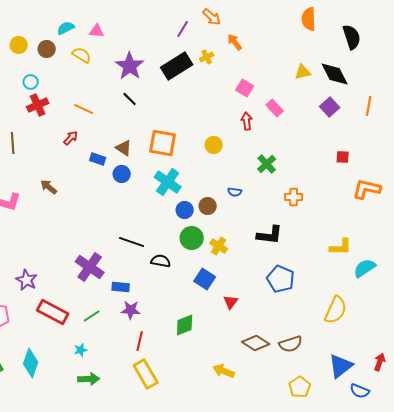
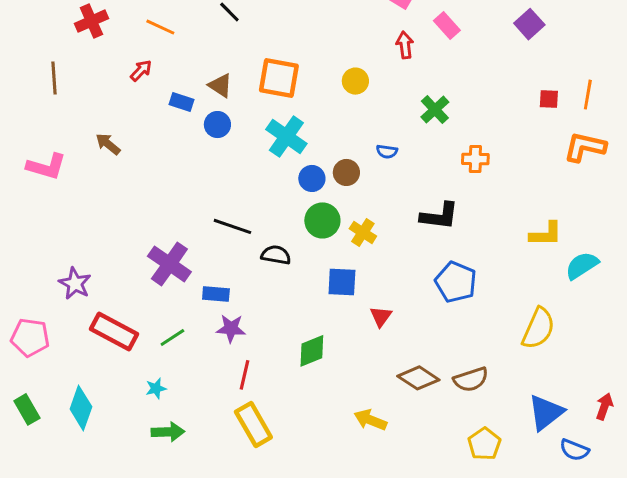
orange line: (369, 106) -> (588, 95), moved
blue square: (205, 279) -> (342, 282), turned -30

